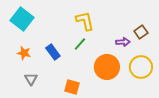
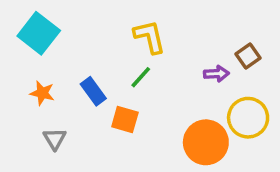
orange circle: (107, 67) -> (206, 142), moved
orange square: (72, 87) -> (125, 119), moved

